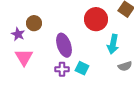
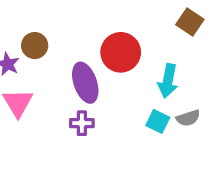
red circle: (96, 19) -> (121, 52), moved
cyan square: (82, 68) -> (158, 121), moved

